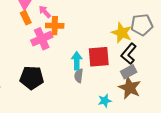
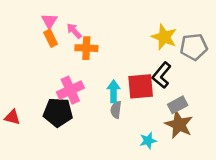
yellow star: (122, 33) -> (164, 37), moved
pink cross: (42, 39) -> (70, 90), moved
black L-shape: (129, 54) -> (162, 75), moved

